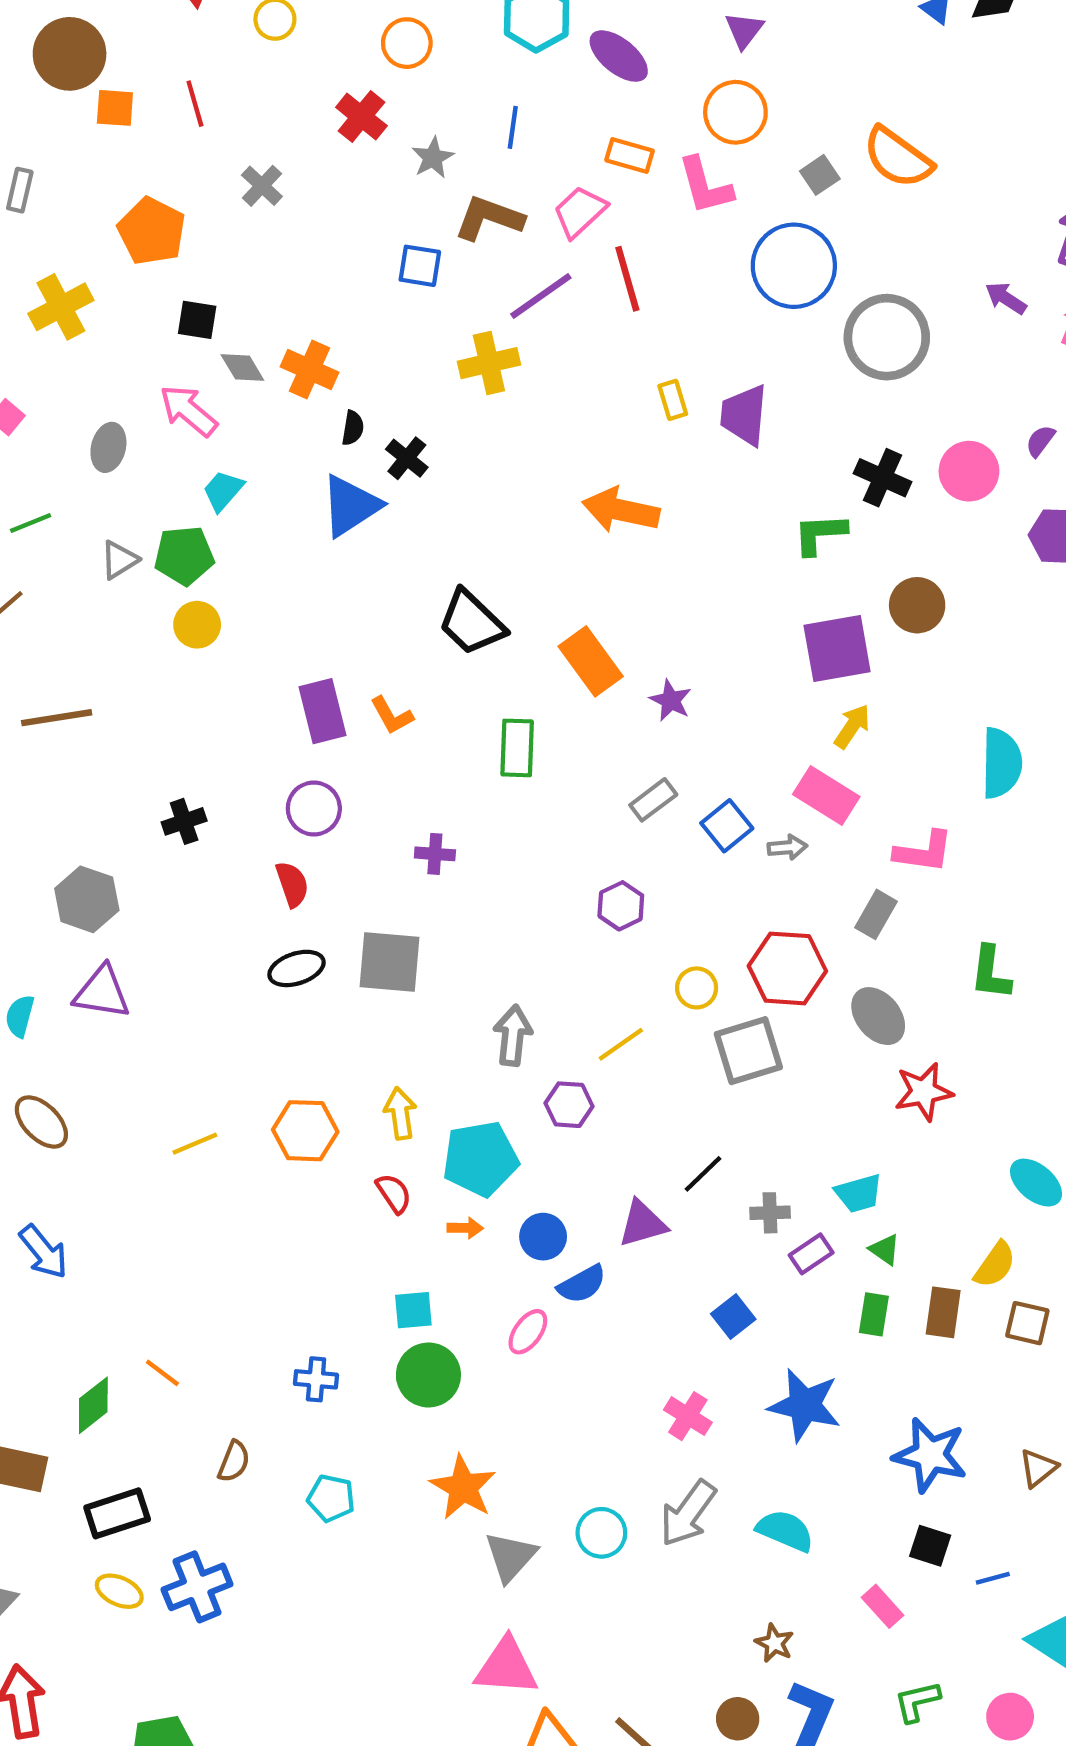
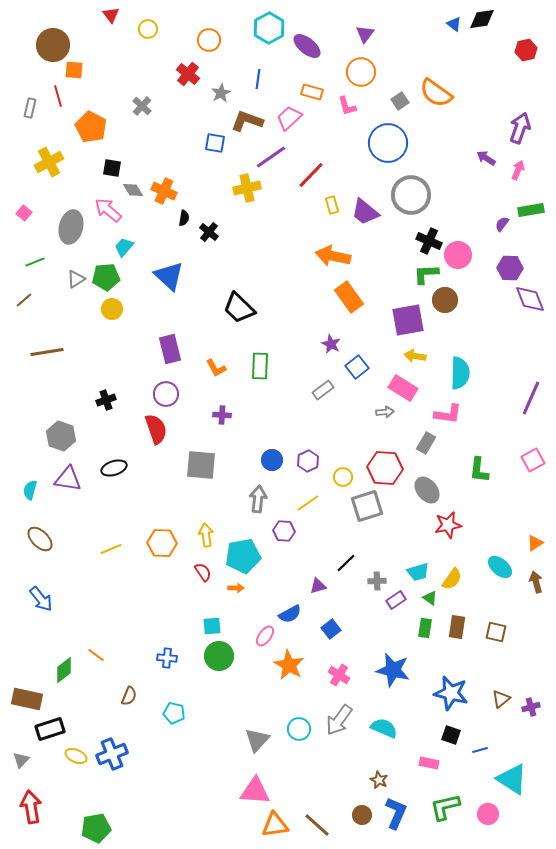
red line: (195, 104) -> (58, 96), moved
pink L-shape: (705, 186) -> (347, 106), size x0.7
red line: (627, 279) -> (311, 175), moved, turned 60
gray circle: (887, 337) -> (411, 195), moved
purple trapezoid: (744, 415) -> (365, 212), turned -56
gray ellipse: (108, 447) -> (71, 227), size x1.5
pink circle: (969, 471) -> (458, 255), moved
blue triangle: (351, 506) -> (169, 276), moved, turned -44
orange arrow: (621, 510) -> (333, 256), moved
green L-shape: (820, 534) -> (426, 274), moved
orange rectangle: (591, 661) -> (349, 297), moved
orange L-shape: (392, 716) -> (216, 368), moved
yellow arrow: (852, 726) -> (415, 356), turned -115
cyan semicircle: (1001, 763) -> (460, 373), moved
blue square: (727, 826) -> (357, 367), moved
red semicircle: (292, 884) -> (156, 429), size x1.4
purple hexagon: (621, 906) -> (308, 461), moved
black ellipse: (297, 968) -> (114, 468), moved
purple triangle: (642, 1224) -> (318, 586), size x0.7
blue circle: (543, 1237) -> (272, 460), moved
yellow semicircle: (995, 1265) -> (452, 579), moved
blue square: (733, 1317) -> (331, 629), moved
orange star: (463, 1487) -> (289, 665), moved
black rectangle: (117, 1513) -> (50, 729), moved
pink rectangle: (882, 1606) -> (429, 763), turned -36
green L-shape: (917, 1701) -> (445, 807), size x1.4

